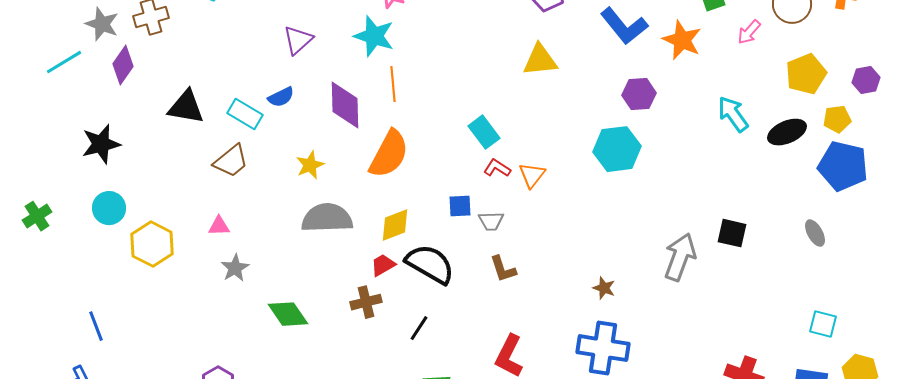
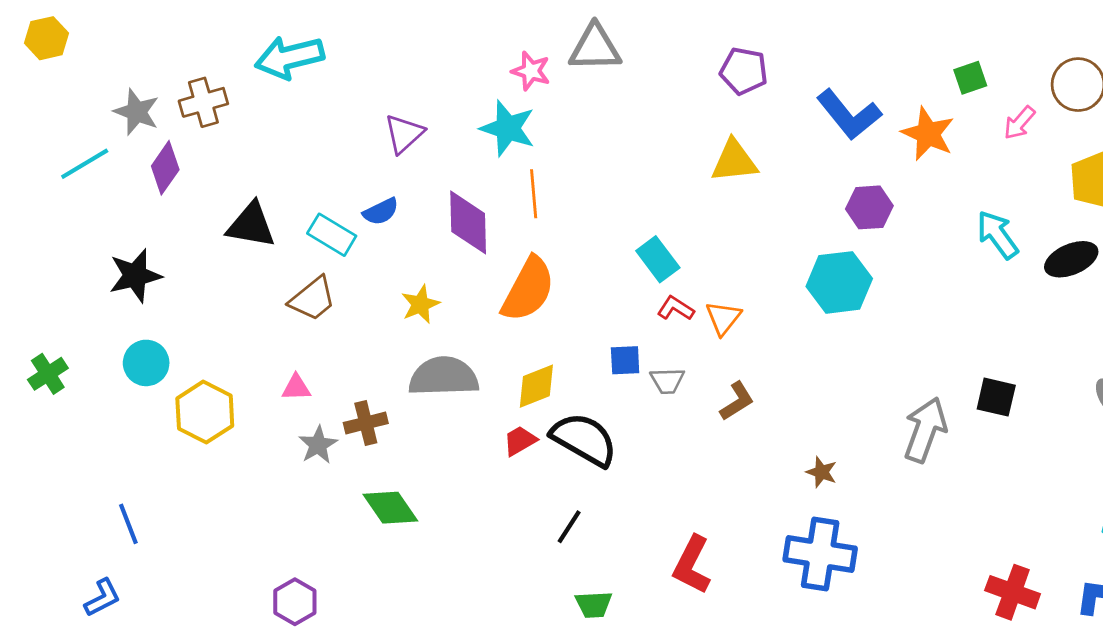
brown L-shape: (503, 269) -> (737, 401), moved, turned -104
brown cross: (366, 302) -> (366, 423), moved

